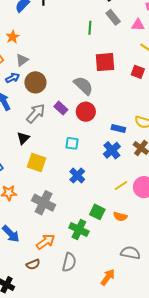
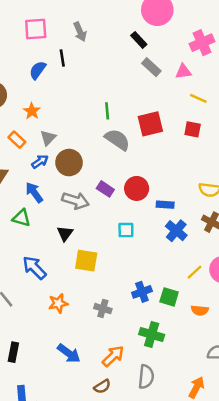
green line: (90, 28) -> (107, 111), moved
gray semicircle: (83, 86) -> (117, 140), moved
gray arrow: (36, 113) -> (75, 201), turned 75
blue rectangle: (118, 128) -> (165, 205), moved
blue cross: (77, 175) -> (142, 292), moved, turned 35
gray cross: (44, 203) -> (103, 309), size x0.6
green square: (97, 212) -> (169, 297), moved

